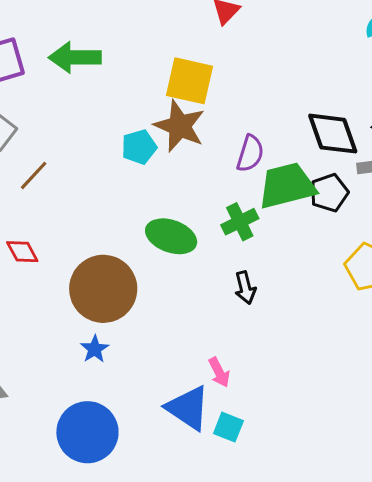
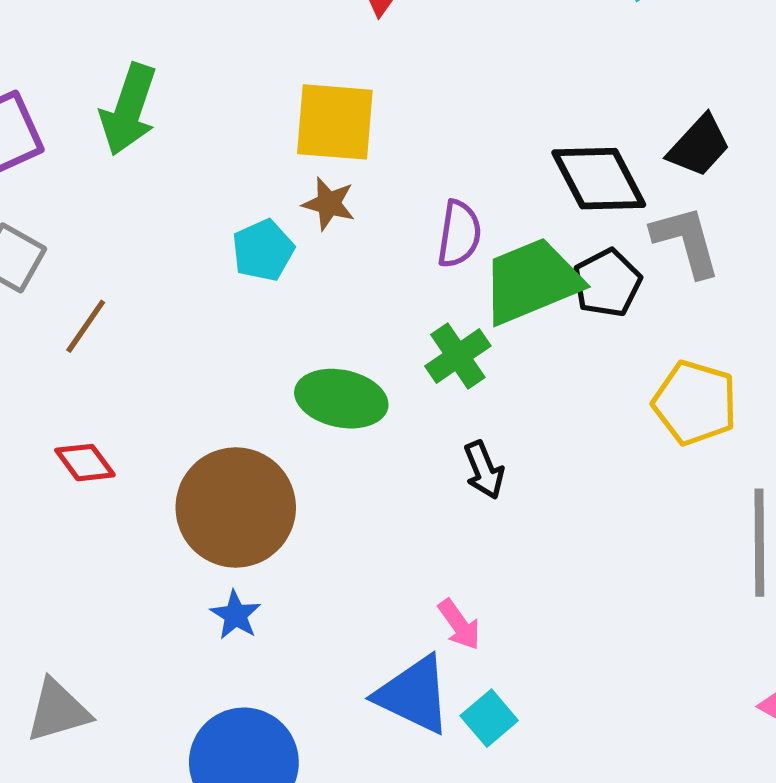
green arrow: (75, 57) -> (129, 110), turned -63
brown star: (180, 126) -> (329, 204), size x0.6
cyan square: (228, 427) -> (489, 718), turned 36

